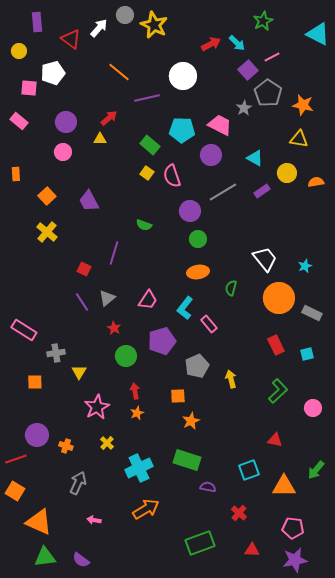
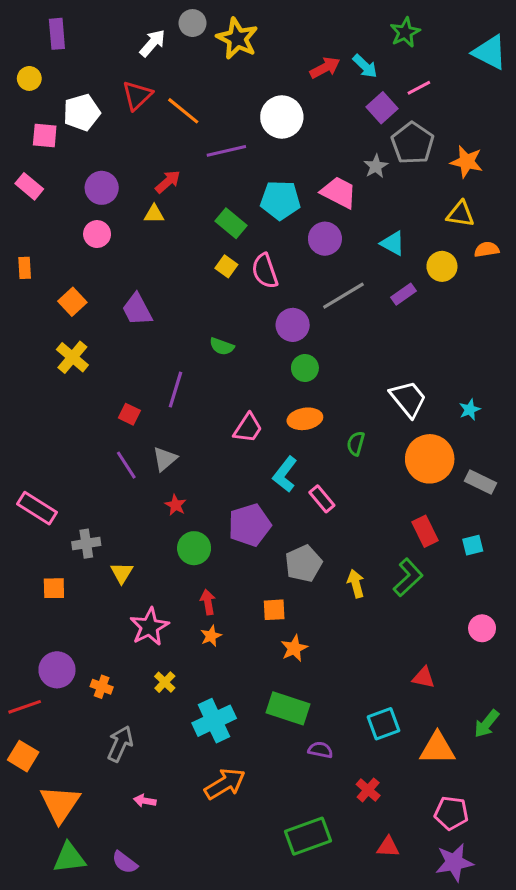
red triangle: (71, 39) -> (137, 95), moved, turned 40
orange semicircle: (316, 182) -> (487, 249), moved
pink trapezoid: (148, 300) -> (248, 428), moved
green L-shape: (278, 391) -> (408, 577), moved
orange triangle: (39, 522) -> (60, 804), turned 40

